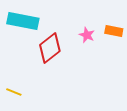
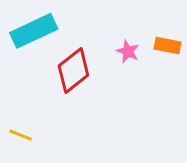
cyan rectangle: (23, 21) -> (34, 31), turned -36

